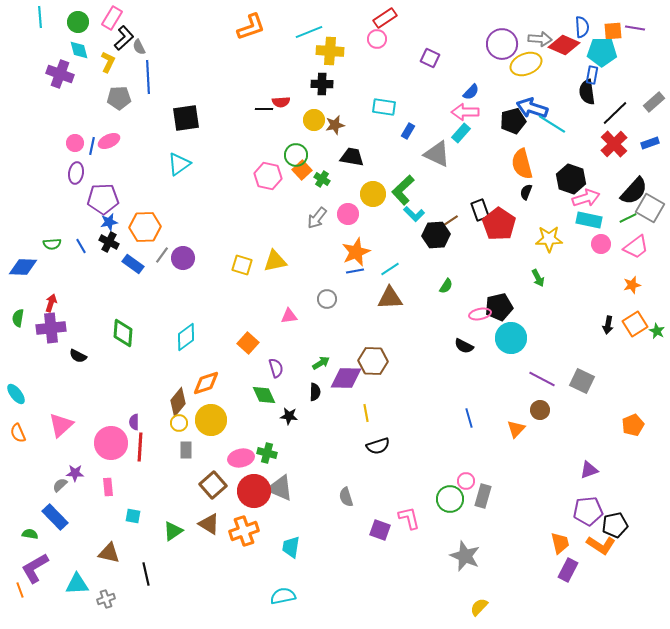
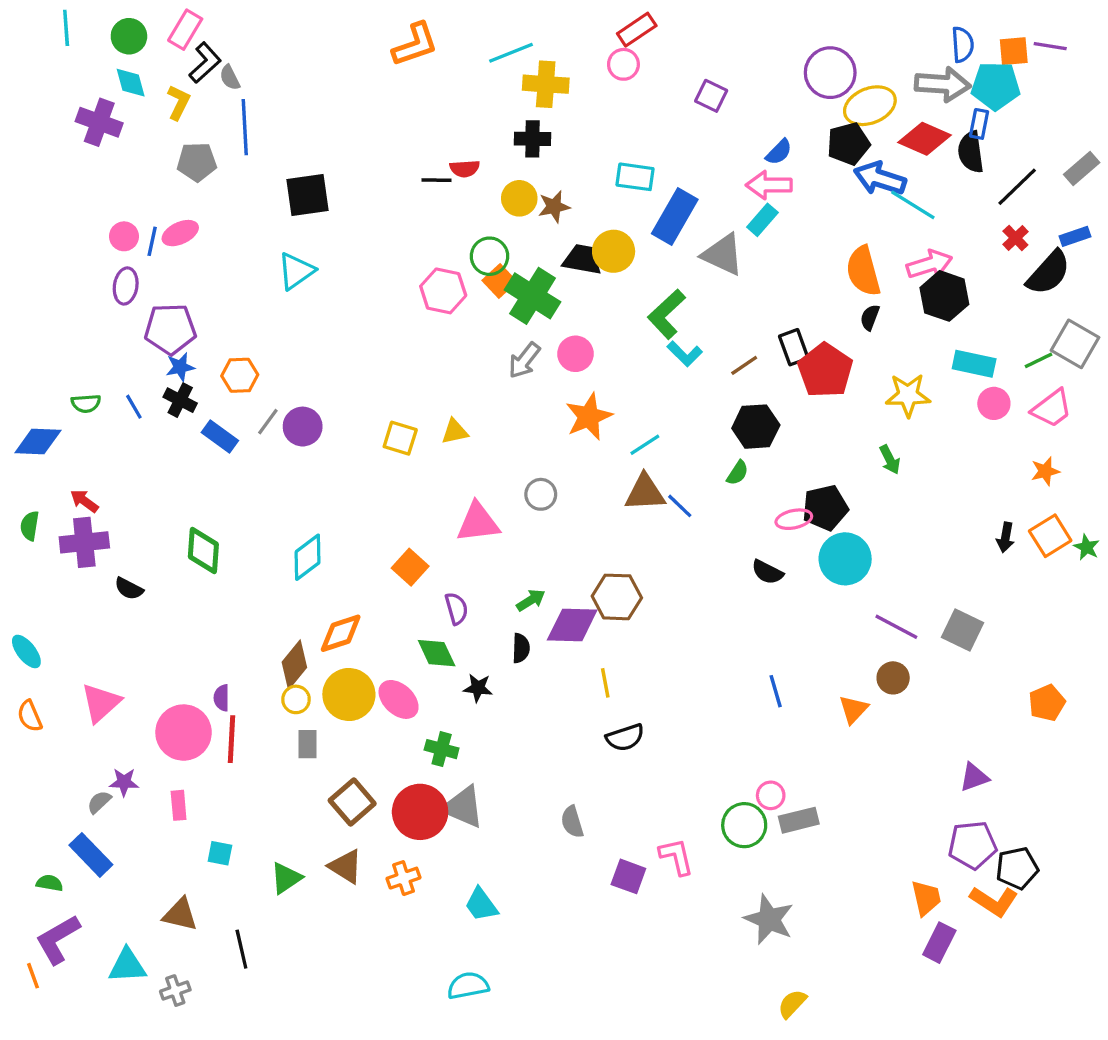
gray arrow: (540, 39) -> (943, 84), moved, size x1.4
red diamond: (564, 45) -> (924, 139), moved
black pentagon: (513, 121) -> (848, 144), moved
blue rectangle: (408, 131) -> (675, 217), size x2.0
red cross: (614, 144) -> (1015, 238), size x0.6
green cross: (322, 179) -> (532, 296), size x2.0
black semicircle: (634, 191) -> (1049, 273), moved
yellow circle: (373, 194) -> (614, 251), moved
pink arrow: (586, 198) -> (929, 264), moved
orange hexagon: (145, 227) -> (240, 375), size x0.7
black hexagon: (436, 235) -> (756, 427), moved
yellow triangle: (275, 261) -> (455, 432), size x0.7
blue line: (355, 271) -> (680, 506), moved, turned 54
red arrow: (51, 303) -> (84, 501), turned -72
pink triangle: (289, 316) -> (478, 522), size x1.6
pink ellipse: (241, 458) -> (399, 699), moved, turned 55
gray rectangle: (483, 496) -> (799, 820), turned 60
orange cross: (244, 531) -> (403, 878), size x0.7
cyan trapezoid: (291, 547) -> (481, 905), turned -45

